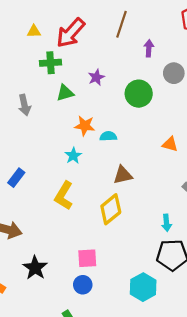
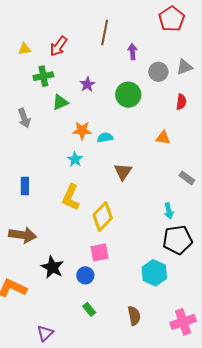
red arrow: (71, 33) -> (59, 46), size x0.7
brown triangle: (123, 175) -> (123, 172), turned -36
blue rectangle: (16, 178) -> (25, 186), turned -30
yellow diamond: (111, 209) -> (103, 216), moved
blue circle: (83, 285) -> (85, 275), moved

